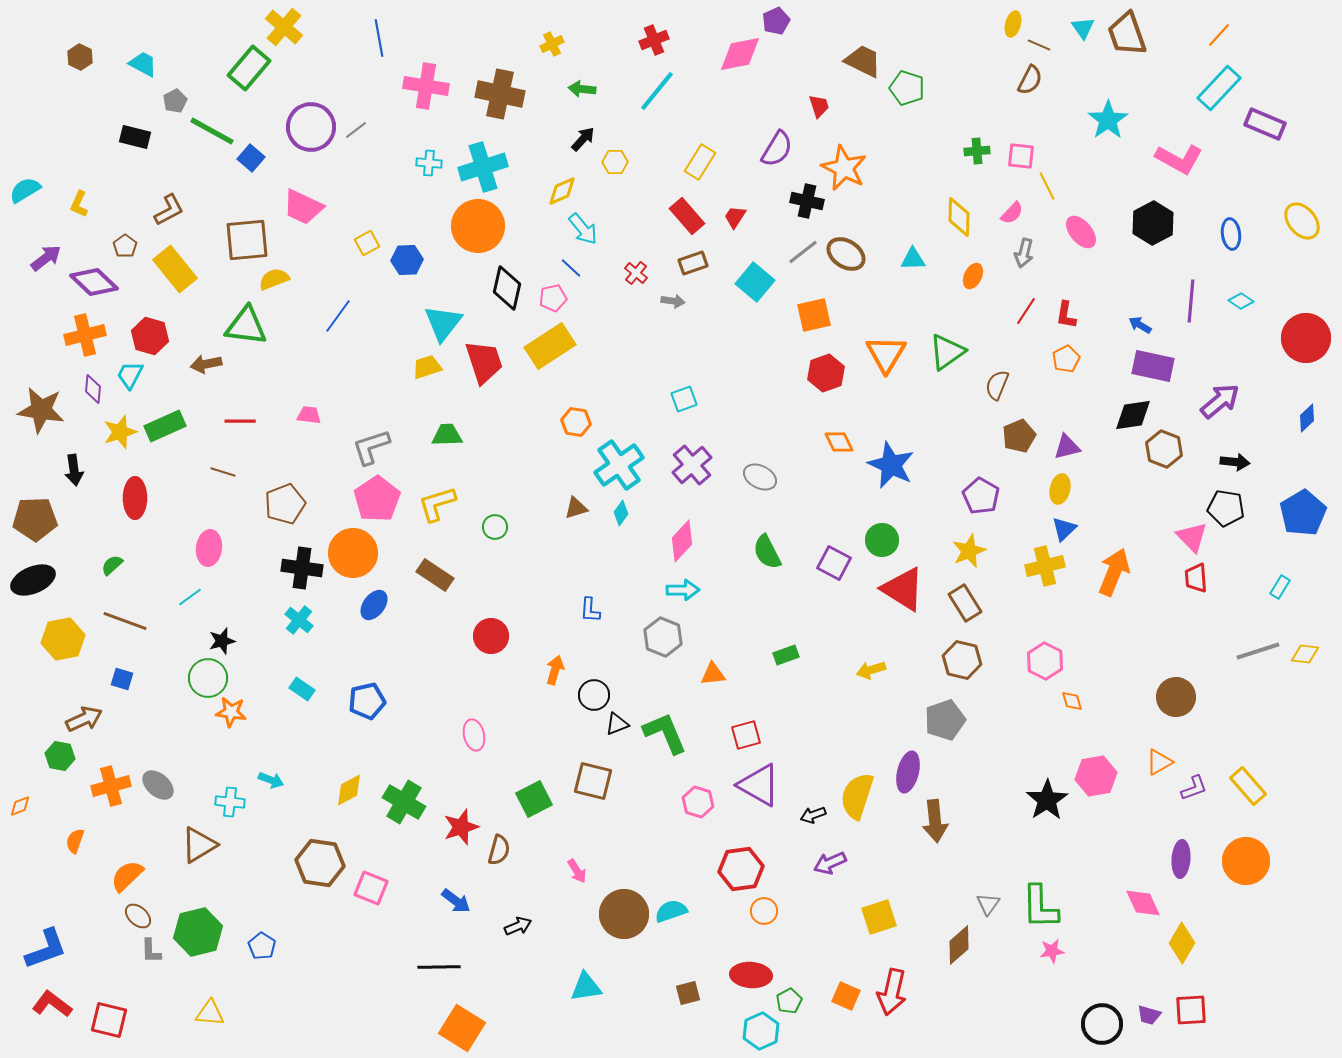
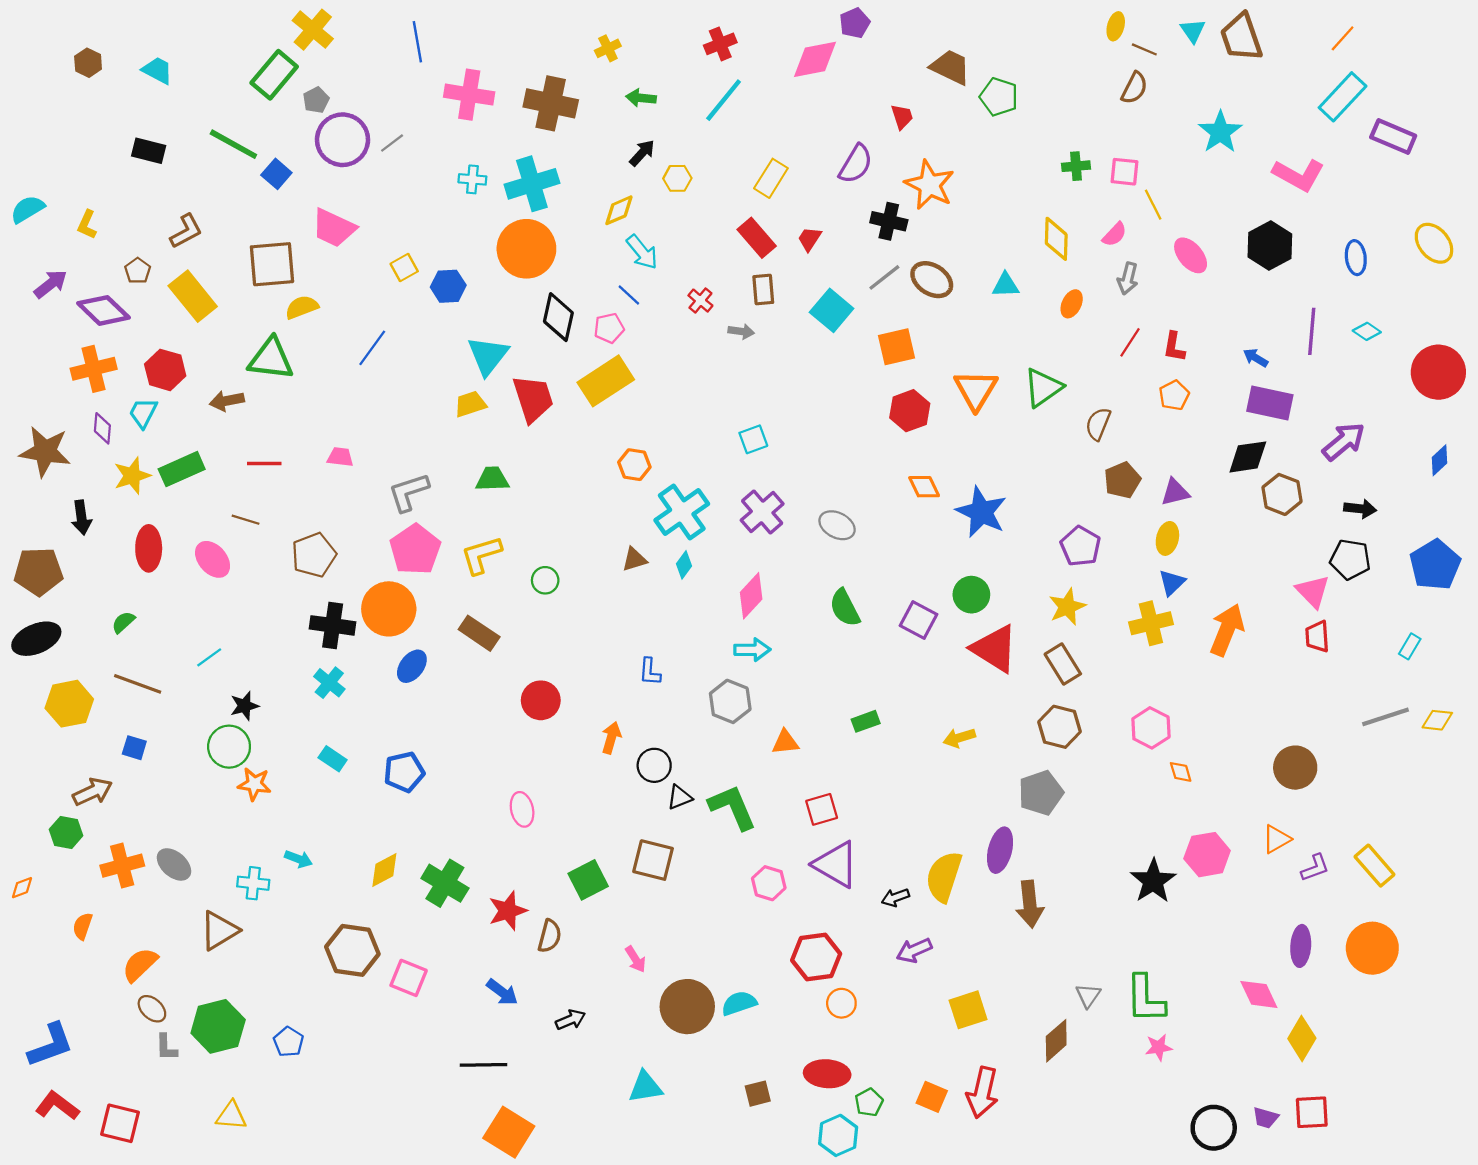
gray pentagon: (175, 101) -> (316, 100), moved
brown rectangle: (693, 263) -> (763, 290), turned -76
pink ellipse: (209, 548) -> (213, 559), moved, turned -48

